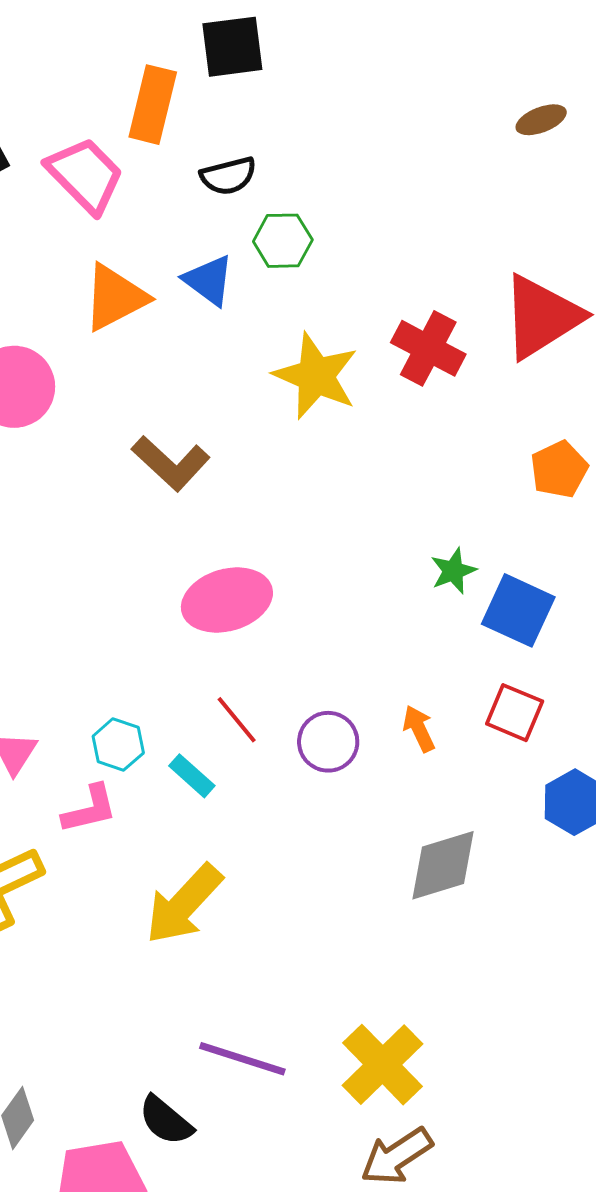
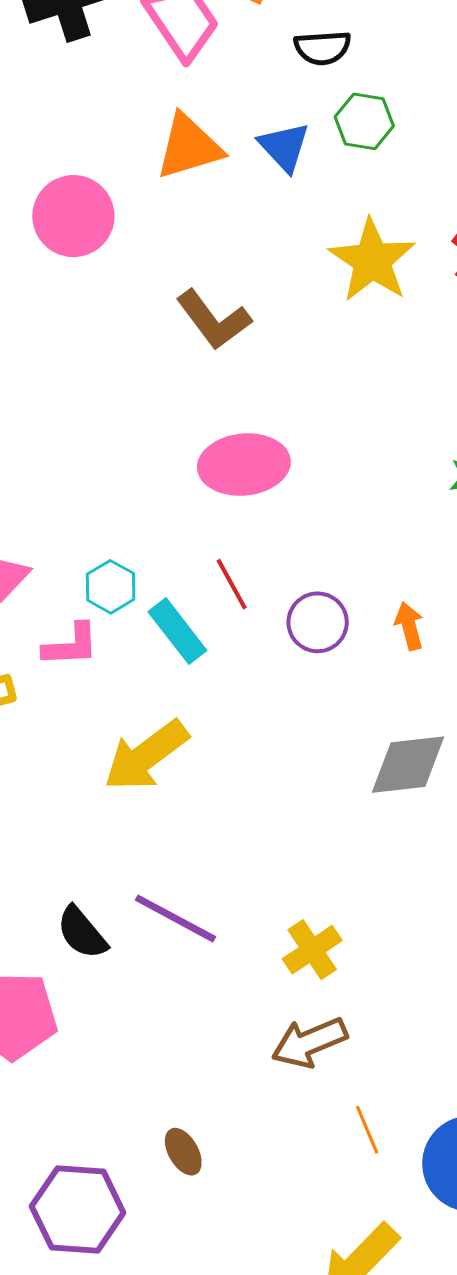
cyan rectangle: (192, 776) -> (177, 631), size x1.4
yellow cross: (383, 1065) -> (312, 950), size x0.7
black semicircle: (166, 1121) -> (82, 933), moved

